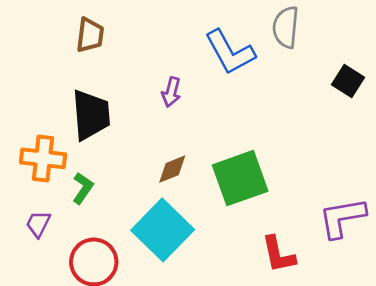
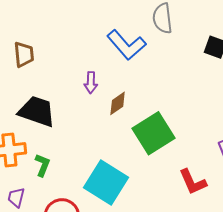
black trapezoid: (91, 115) -> (37, 111), turned -54
brown diamond: (172, 169) -> (118, 103), moved

